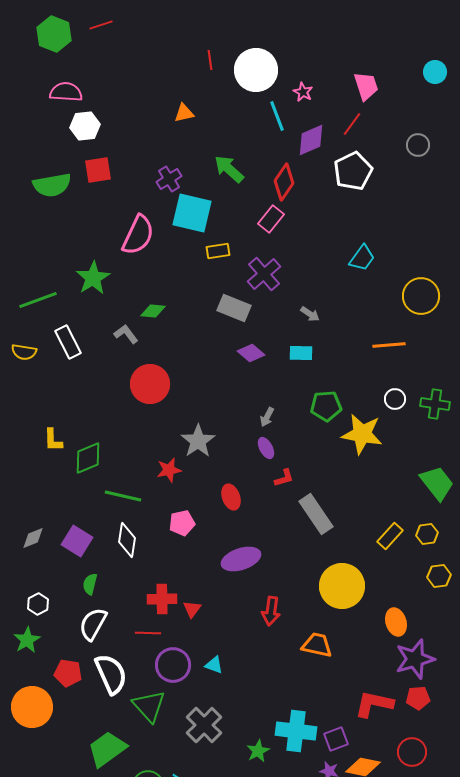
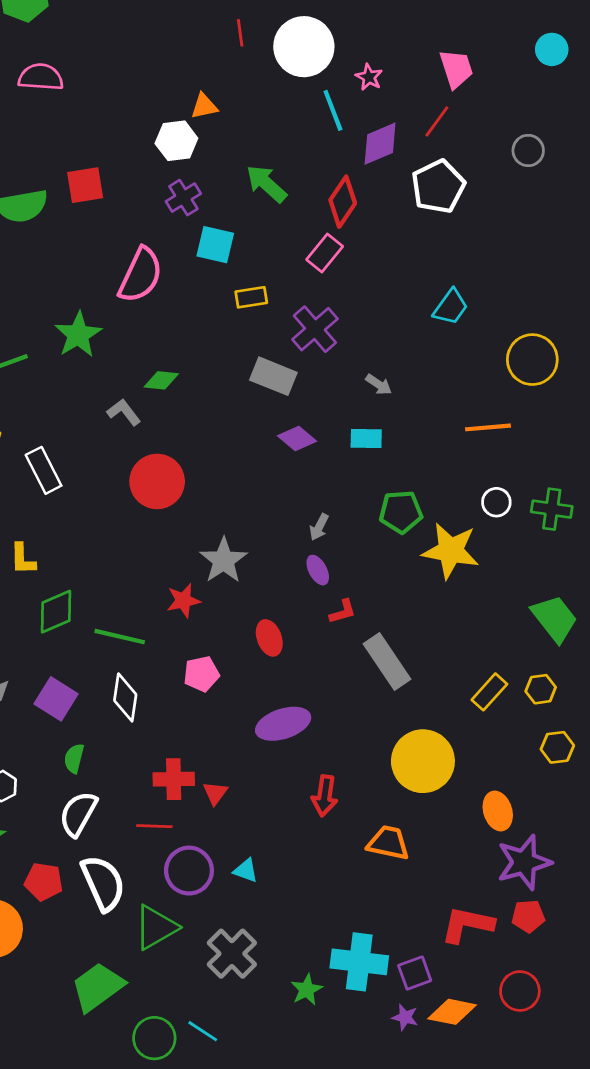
white hexagon: (85, 126) -> (176, 141), moved
cyan square: (192, 213) -> (215, 245), size x0.7
white rectangle: (68, 342) -> (44, 470), moved
green diamond: (88, 458) -> (56, 612), moved
green triangle: (149, 706) -> (156, 927), turned 42

